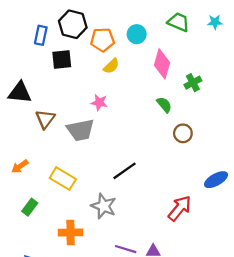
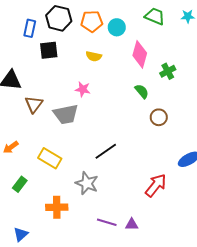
orange pentagon: (102, 40) -> (92, 21), moved
yellow semicircle: (111, 66) -> (94, 56), turned 56

